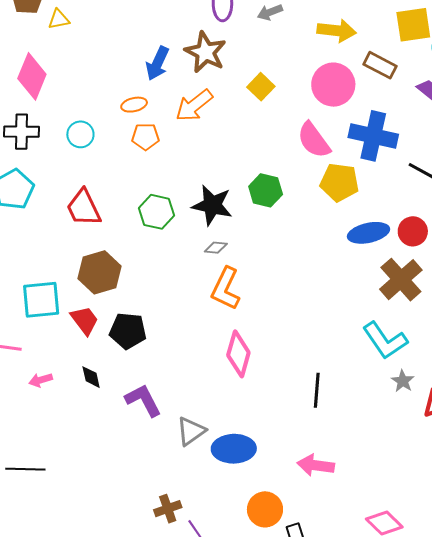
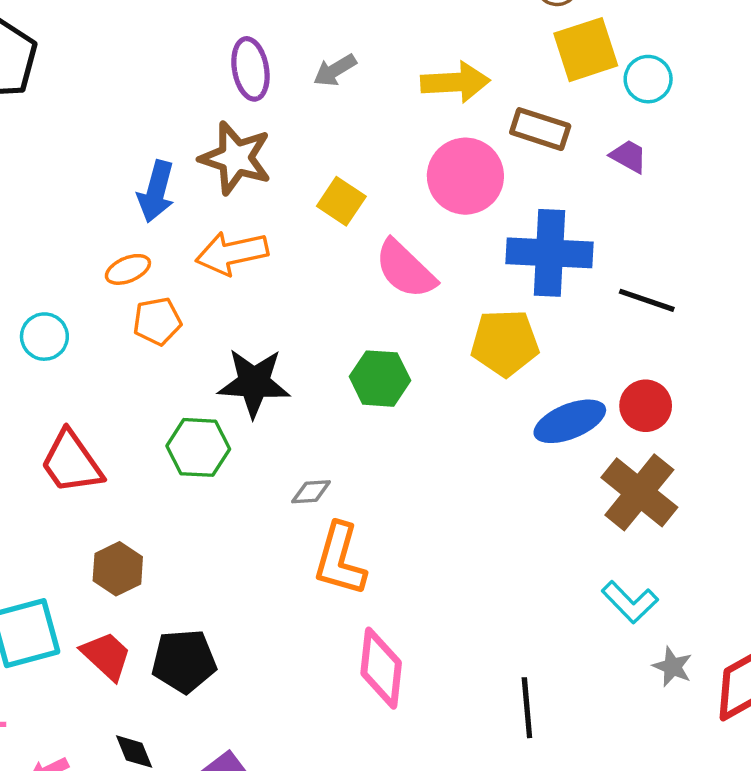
orange arrow: (194, 105) -> (232, 253), turned 36
pink semicircle: (314, 140) -> (405, 269), moved
black star: (212, 205) -> (254, 383), moved
brown hexagon: (99, 272) -> (118, 569), size x0.7
cyan L-shape: (385, 340) -> (630, 602), size x0.7

